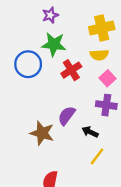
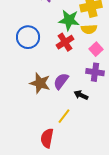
green star: (54, 44) -> (69, 20), moved
brown star: (42, 133) -> (40, 83), moved
yellow line: (97, 156) -> (64, 116), moved

